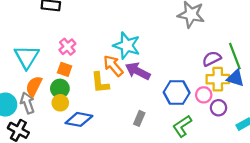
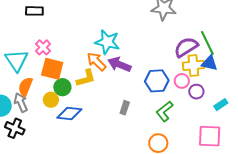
pink cross: (67, 47) -> (43, 47), moved
purple semicircle: (212, 59) -> (186, 47), size x1.4
orange square: (65, 69) -> (52, 69), size x1.6
yellow L-shape: (100, 83) -> (86, 78), turned -95
green circle: (60, 89) -> (62, 87), moved

